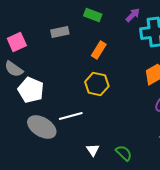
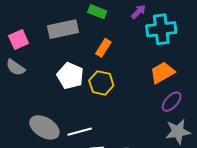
gray rectangle: (60, 32) -> (63, 29), size x1.6
white pentagon: (31, 90) -> (70, 76), moved
white line: (71, 116) -> (80, 132), moved

